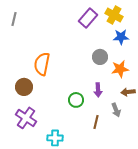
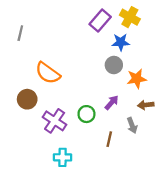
gray line: (14, 19) -> (20, 33), moved
blue star: (121, 37) -> (121, 42), moved
orange semicircle: (42, 64) -> (48, 73), turned -65
purple arrow: (98, 90) -> (112, 103), turned -136
purple cross: (26, 118) -> (55, 121), moved

